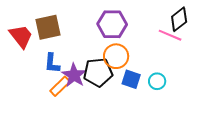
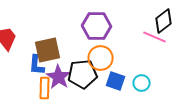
brown square: (48, 27) -> (48, 50), moved
orange rectangle: (60, 86) -> (44, 88), turned -45

